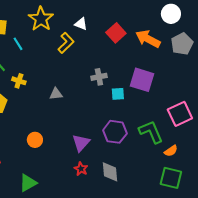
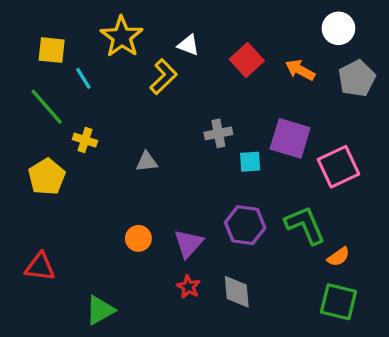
orange arrow: (148, 39) -> (300, 70), size x0.7
pink square: (180, 114) -> (338, 167), moved
orange circle: (35, 140) -> (138, 238), moved

